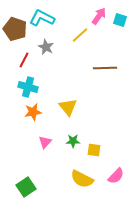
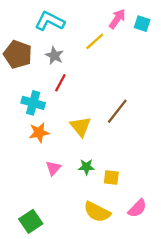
brown pentagon: (15, 29) -> (18, 54), moved
red line: (24, 60) -> (60, 83), moved
brown line: (105, 68) -> (117, 111), moved, turned -50

